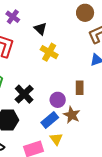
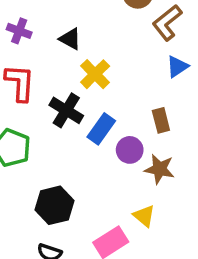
yellow cross: (49, 52) -> (95, 74), turned 30
black cross: (24, 94) -> (66, 110), moved
blue rectangle: (50, 120) -> (101, 129), moved

